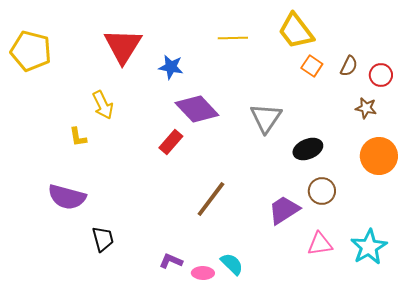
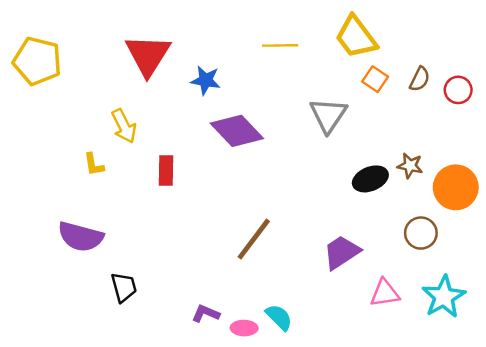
brown star: (366, 108) -> (410, 166), moved
gray triangle: (266, 118) -> (328, 115), moved
red rectangle: (171, 142) -> (166, 170), moved, turned -40
brown circle: (322, 191) -> (421, 233), moved

